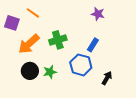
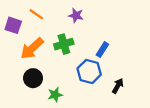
purple star: (98, 14) -> (76, 15), moved
green star: (50, 72) -> (55, 95), moved

